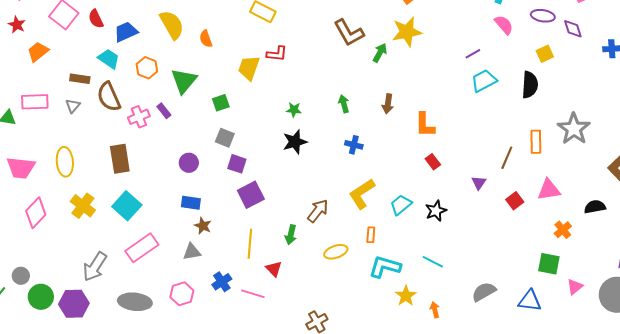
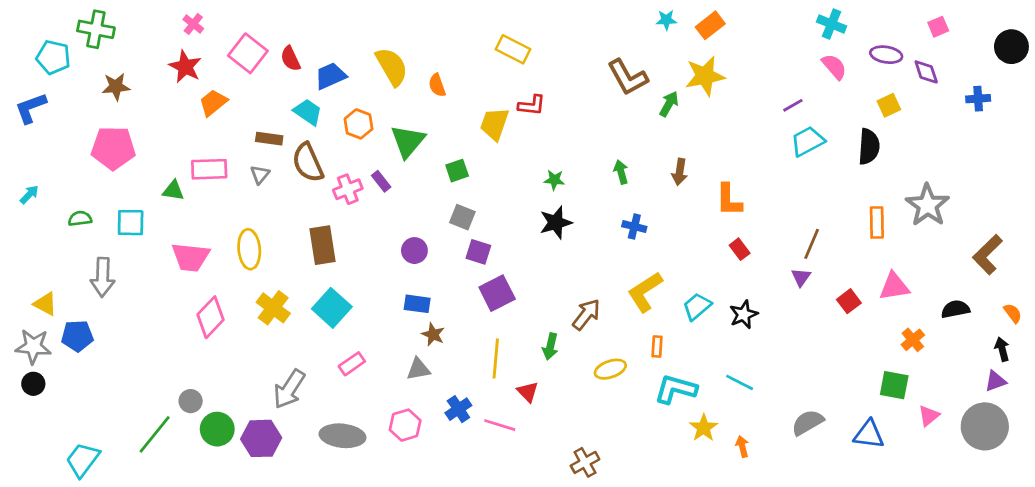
red star: (17, 25) -> (185, 67), size x1.4
brown line: (507, 158) -> (812, 244), moved
pink rectangle: (142, 248) -> (352, 364), size x0.6

